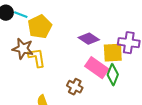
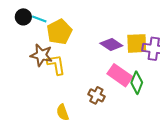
yellow square: (113, 53) -> (137, 43), moved

